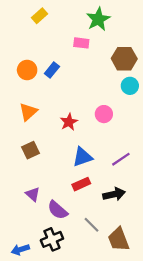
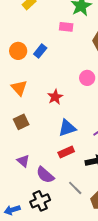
orange triangle: (28, 112) -> (19, 88), turned -30
pink circle: (104, 114) -> (87, 78), moved

